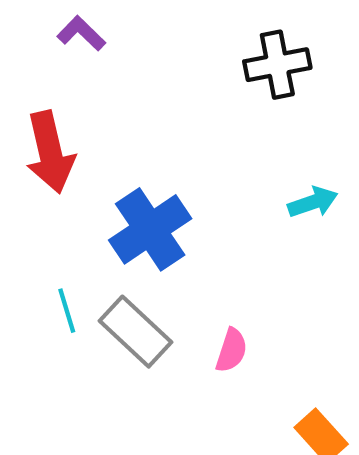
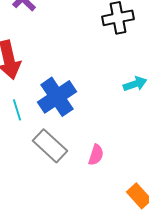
cyan line: (67, 311) -> (17, 110), moved

